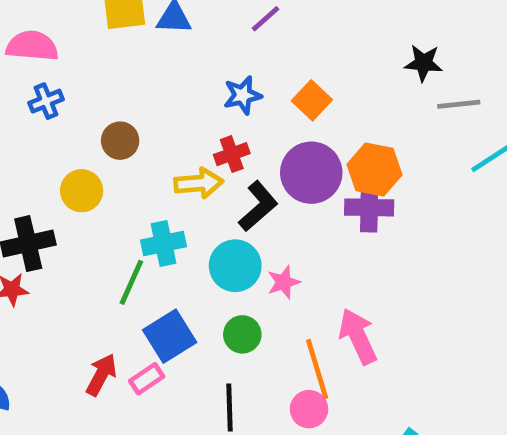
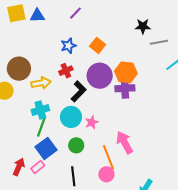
brown circle: (120, 141) -> (19, 69), size x1.5
yellow arrow: (199, 183) -> (41, 83), moved
green line: (131, 282) -> (41, 127), moved

